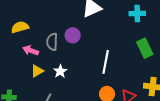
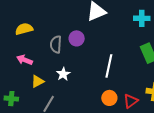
pink arrow: (31, 50) -> (25, 60), moved
yellow triangle: (37, 71) -> (38, 81), moved

